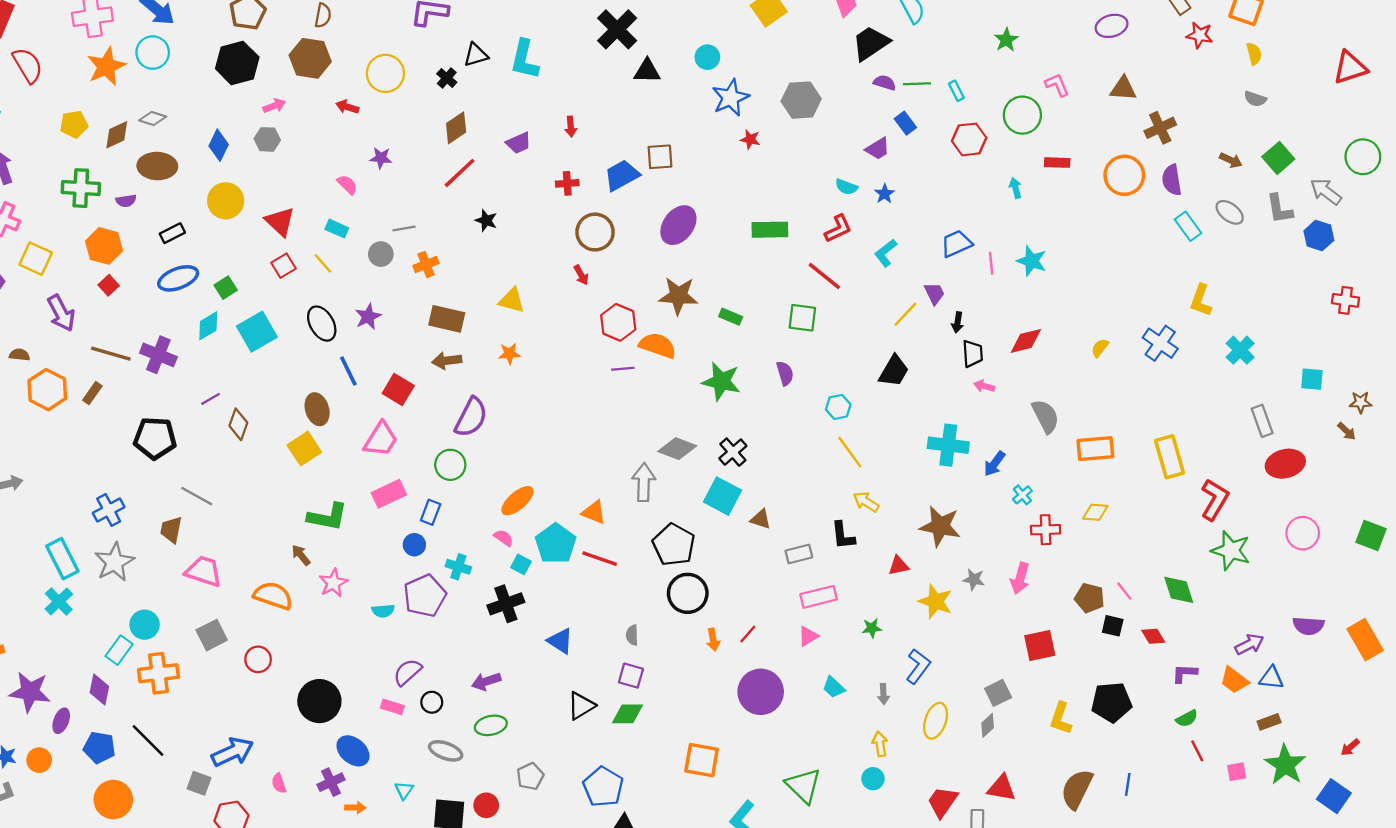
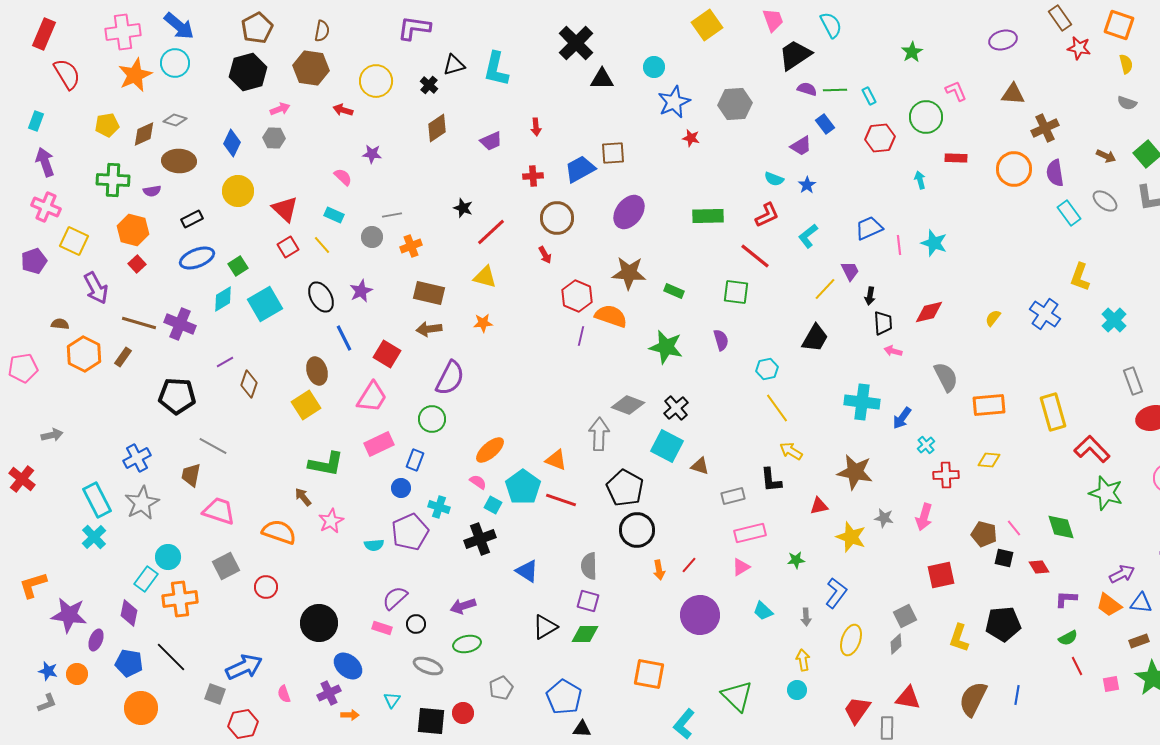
red line: (460, 173) -> (491, 232), moved
purple line: (623, 369) -> (581, 336), turned -72
red L-shape: (1215, 500) -> (1092, 449), turned -75
gray semicircle: (632, 635) -> (589, 566), size x1.5

